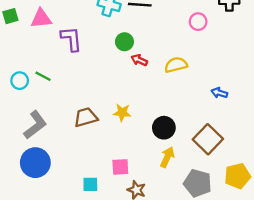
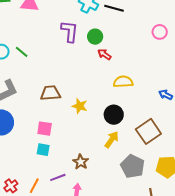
purple L-shape: (71, 39) -> (70, 31), moved
yellow semicircle: (176, 65) -> (123, 82), moved
yellow star: (122, 113) -> (80, 106), moved
pink square: (120, 167) -> (45, 129), moved

